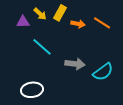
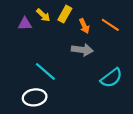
orange arrow: (78, 24) -> (84, 26), turned 56
cyan line: (42, 47) -> (45, 71), moved
gray arrow: (75, 64) -> (82, 50), moved

